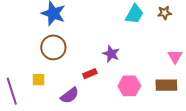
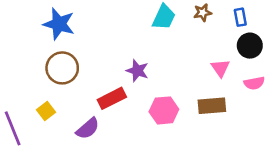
red rectangle: (90, 74) -> (112, 98), size x1.5
yellow square: (38, 80) -> (46, 111), turned -32

